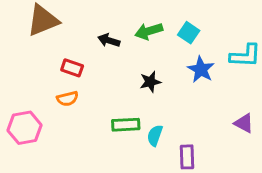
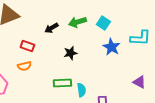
black arrow: (109, 40) -> (51, 28), turned -48
black star: (150, 82) -> (70, 53), moved
cyan semicircle: (155, 135) -> (81, 90), turned 152

